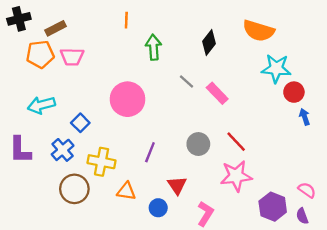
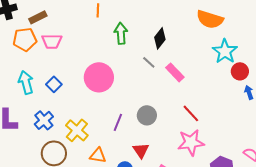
black diamond: (209, 42) -> (160, 38), moved
cyan star: (276, 68) -> (225, 51), turned 30
cyan arrow: (41, 105) -> (26, 82), turned 90
blue square: (80, 123) -> (54, 84), moved
gray circle: (198, 144) -> (147, 115), moved
yellow cross: (102, 162) -> (77, 130), turned 30

